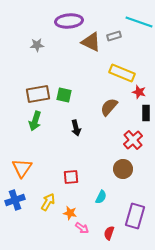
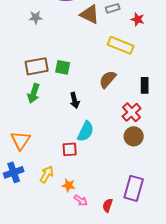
red star: (139, 92) -> (138, 19), moved
brown circle: (123, 169) -> (134, 136), moved
cyan semicircle: (101, 197) -> (86, 131), moved, size x1.5

